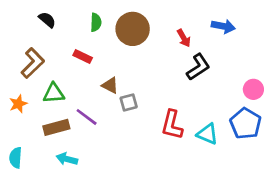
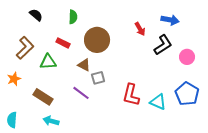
brown circle: (133, 29) -> (97, 40), moved
black L-shape: (198, 67) -> (163, 45), moved
pink circle: (253, 89) -> (187, 57), moved
green triangle: (54, 93) -> (48, 62), moved
purple line: (87, 117) -> (81, 93), moved
brown rectangle: (56, 127) -> (43, 97), turned 48

